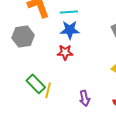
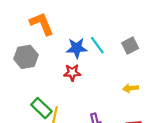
cyan line: (69, 12) -> (97, 45), moved, turned 60

